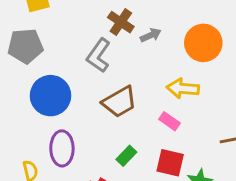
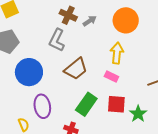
yellow arrow: (183, 88) -> (117, 53), turned 100
green rectangle: (126, 156) -> (86, 104), size x1.6

